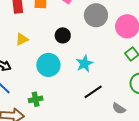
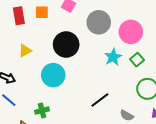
black circle: (63, 35) -> (66, 45), size x1.6
cyan star: (84, 64) -> (113, 57), moved

